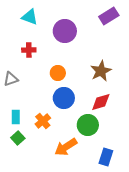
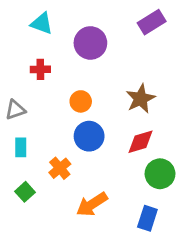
cyan rectangle: (16, 117) -> (21, 147), moved
green circle: (88, 125) -> (160, 174), moved

